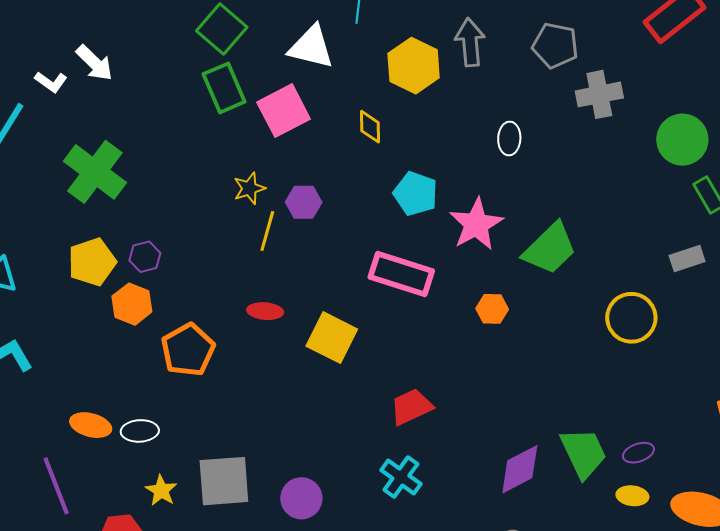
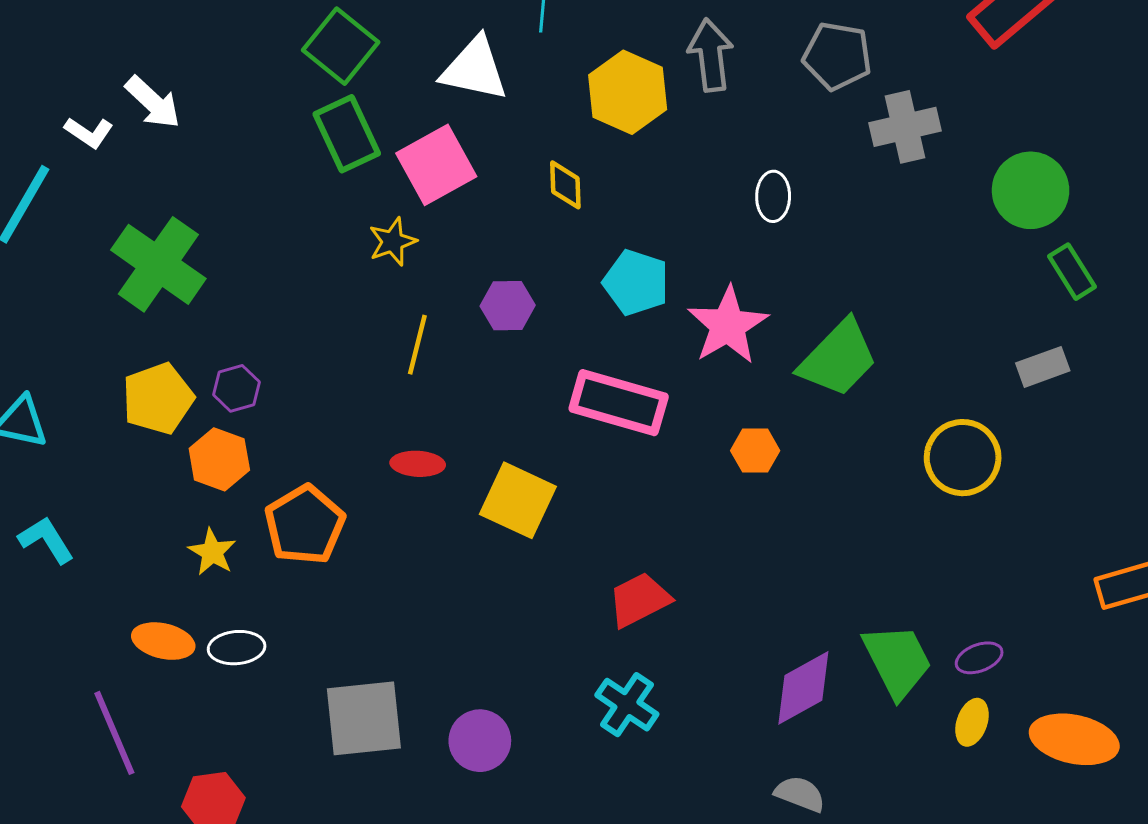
yellow star: (249, 188) -> (393, 242), moved
purple hexagon: (304, 202) -> (508, 306), moved
yellow star: (161, 490) -> (212, 552), moved
yellow ellipse: (632, 496) -> (972, 722), turned -76

